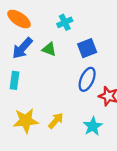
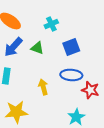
blue ellipse: (87, 79) -> (71, 75), turned 70
yellow arrow: (56, 121) -> (43, 87), moved, turned -56

